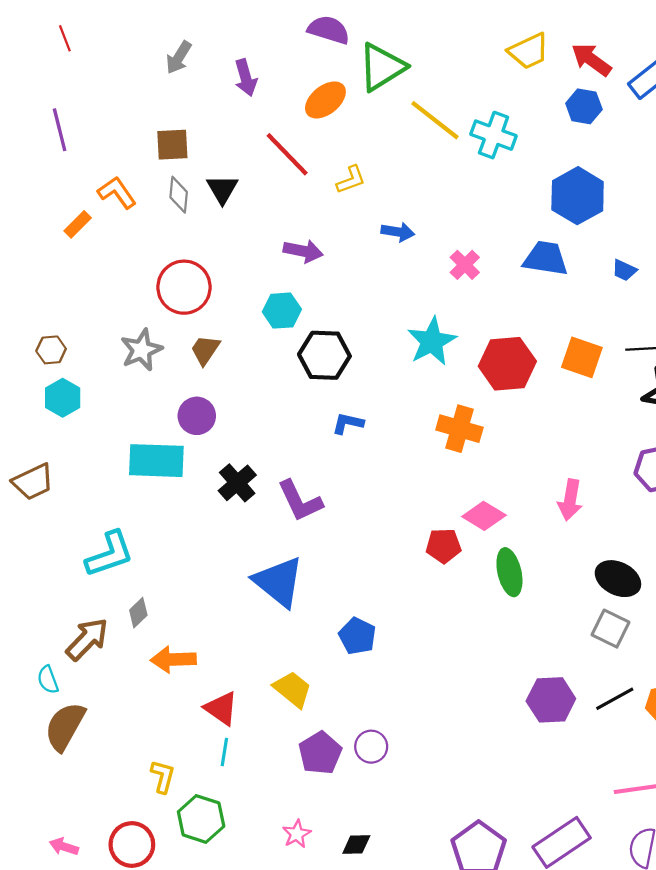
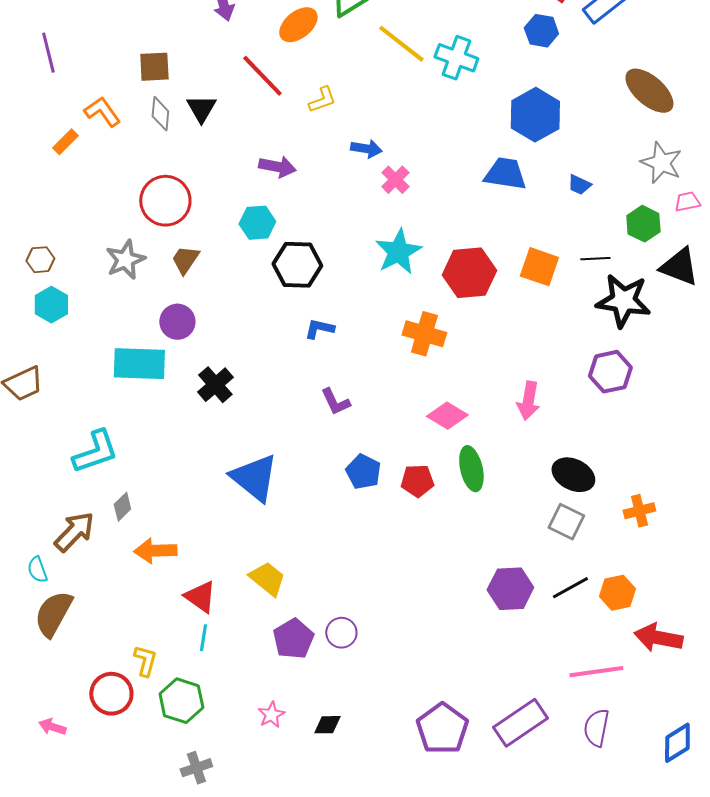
pink cross: (465, 265) -> (395, 180), moved
purple L-shape: (300, 501) -> (335, 402), moved, size x0.7
red pentagon: (444, 546) -> (417, 481), moved
blue pentagon: (357, 636) -> (363, 472), moved
red circle: (132, 844) -> (111, 694), moved

